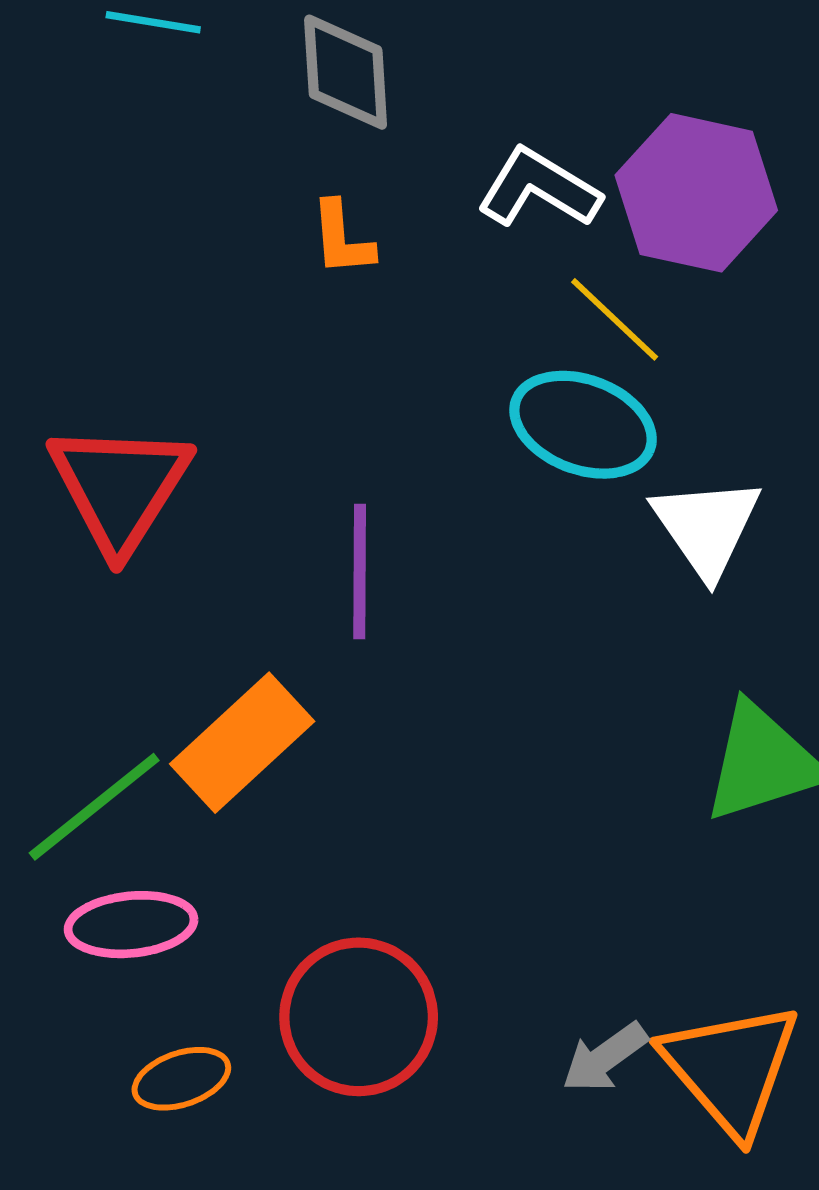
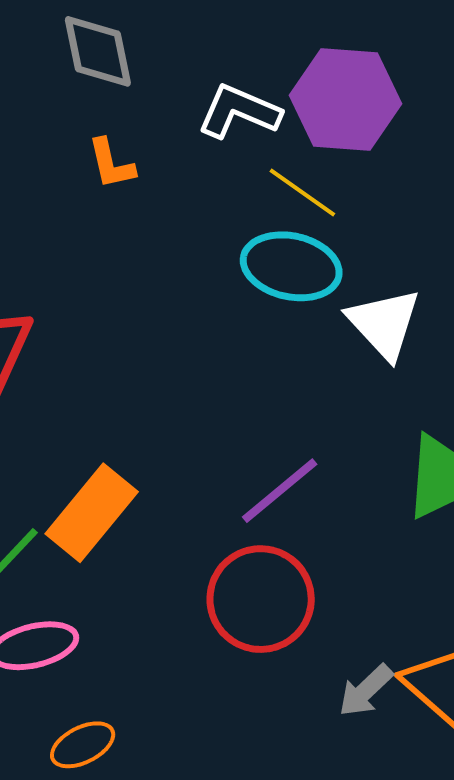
purple line: (360, 572) -> (280, 491), moved, turned 58
red circle: (359, 1017) -> (261, 599), moved

